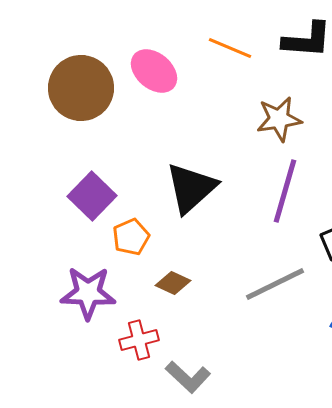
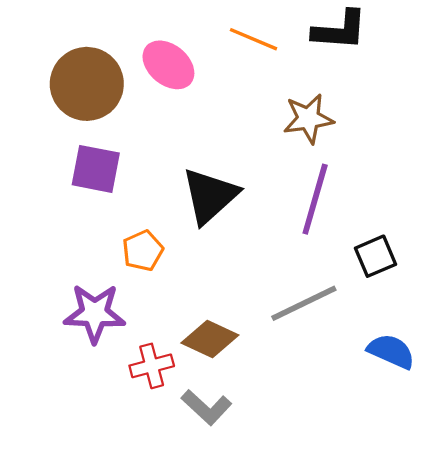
purple square: (92, 196) -> (96, 169), moved, turned -33
brown diamond: (173, 283) -> (210, 339), moved, size x1.4

